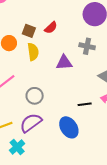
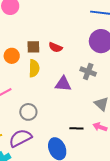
red semicircle: (51, 28) -> (55, 47), turned 56
brown square: (29, 31) -> (33, 47), turned -32

